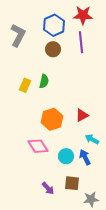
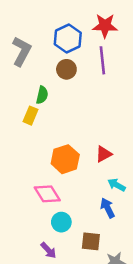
green semicircle: (44, 81) -> (42, 95), moved
cyan circle: (66, 156) -> (61, 222), moved
purple arrow: (48, 188) -> (48, 250), moved

